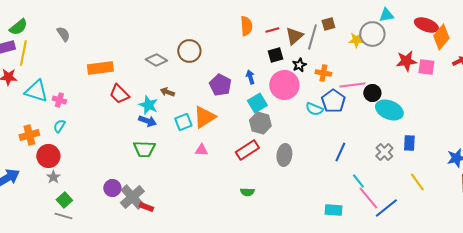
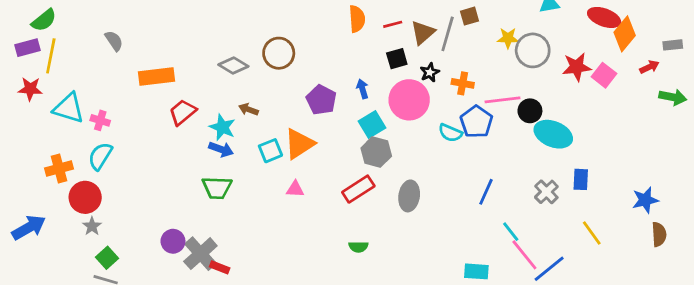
gray semicircle: (63, 34) -> (114, 41), moved
gray circle: (372, 34) -> (533, 50), moved
pink square: (426, 67) -> (604, 75), turned 30
red trapezoid: (119, 94) -> (183, 112), turned 95
cyan semicircle: (59, 126) -> (100, 156), size x1.5

